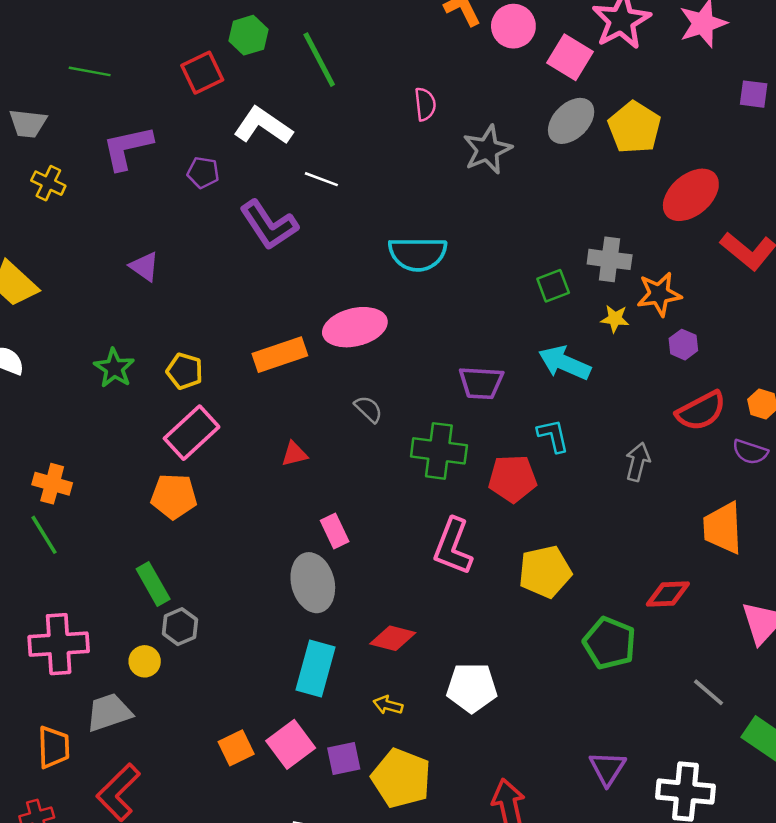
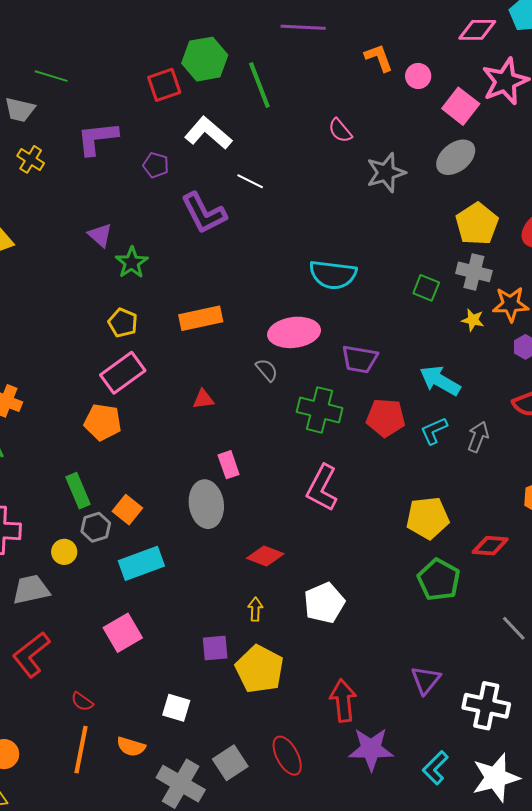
pink circle: (513, 26) -> (418, 76), size x0.7
green hexagon: (248, 35) -> (205, 59), size x1.4
green line: (90, 71) -> (51, 76), moved
pink semicircle: (425, 104) -> (340, 130), turned 140
yellow pentagon: (634, 127) -> (477, 224), moved
cyan semicircle: (418, 254) -> (333, 275), moved
green square: (553, 286) -> (426, 288), turned 36
pink ellipse: (355, 327) -> (294, 332), moved
cyan arrow: (565, 363) -> (440, 381), moved
green star: (114, 368) -> (132, 263), moved
cyan L-shape: (553, 436) -> (434, 431), moved, turned -108
red pentagon: (513, 479) -> (386, 418), moved
yellow pentagon: (545, 572) -> (428, 518), moved
cyan rectangle: (316, 669) -> (141, 563), moved, turned 48
white pentagon: (472, 688) -> (324, 603), turned -30
yellow arrow: (388, 705) -> (255, 609), turned 70
pink square: (291, 744) -> (123, 633), moved
orange square: (236, 748) -> (127, 510), moved, turned -32

